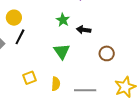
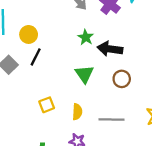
black arrow: (84, 30) -> (110, 49), size x1.5
brown circle: (107, 53) -> (122, 79), moved

